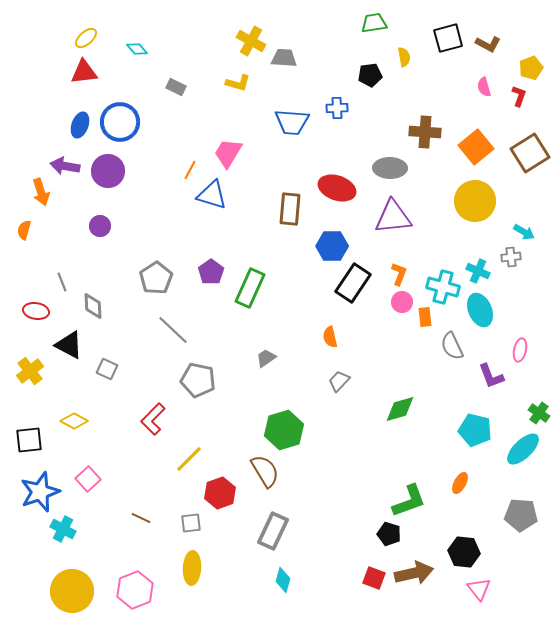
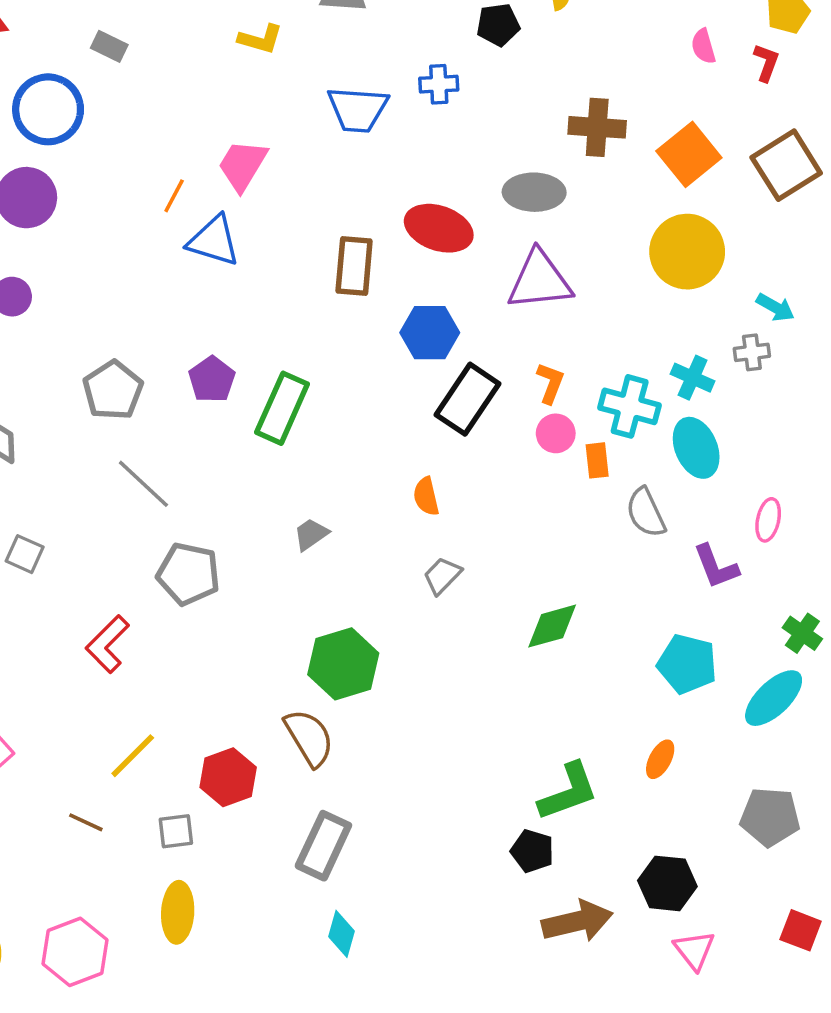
gray rectangle: (176, 87) -> (109, 46), moved
yellow line: (189, 459) -> (133, 756), moved
red square: (374, 578) -> (801, 930), moved

